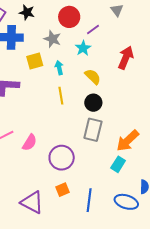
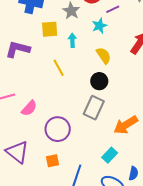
yellow line: (61, 96) -> (59, 68), moved, turned -30
cyan rectangle: (118, 164) -> (110, 155), moved
purple triangle: (32, 202) -> (17, 152), moved

